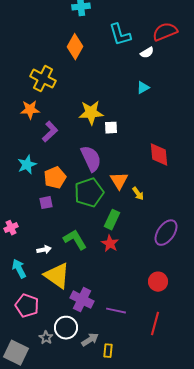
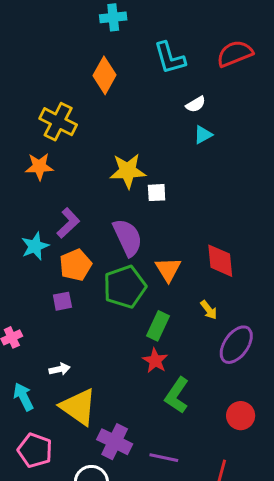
white semicircle: (147, 53) -> (196, 104), moved
purple L-shape: (50, 132) -> (68, 223), moved
red diamond: (159, 155) -> (220, 261), moved
yellow arrow: (138, 194) -> (209, 310), moved
green L-shape: (75, 240) -> (177, 395), moved, turned -115
red circle: (158, 282) -> (241, 416), moved

